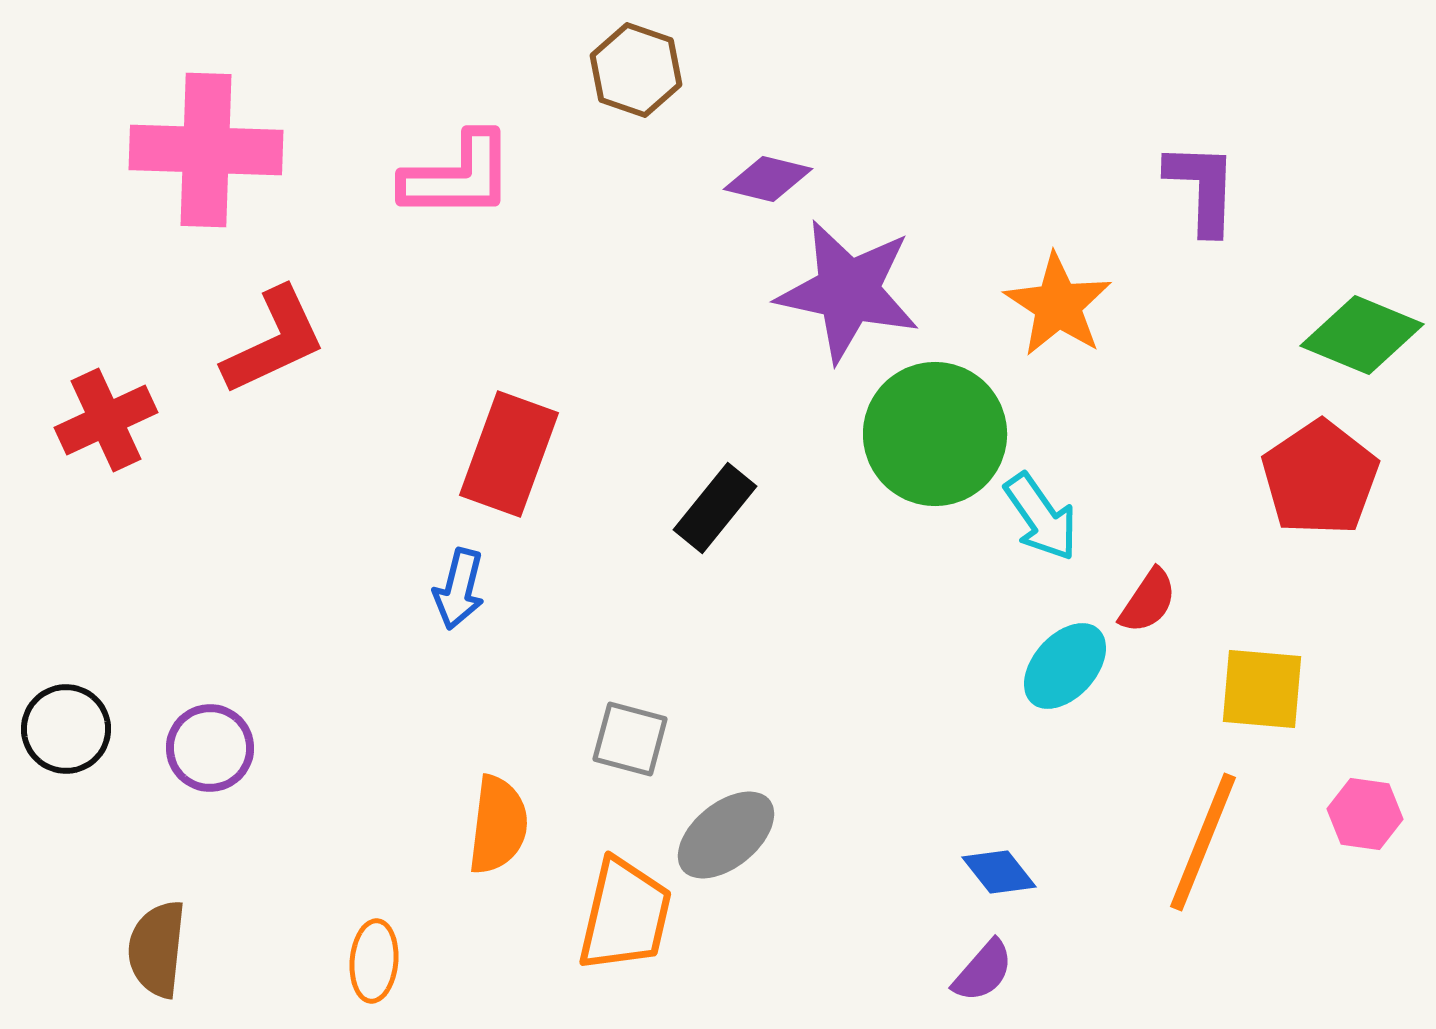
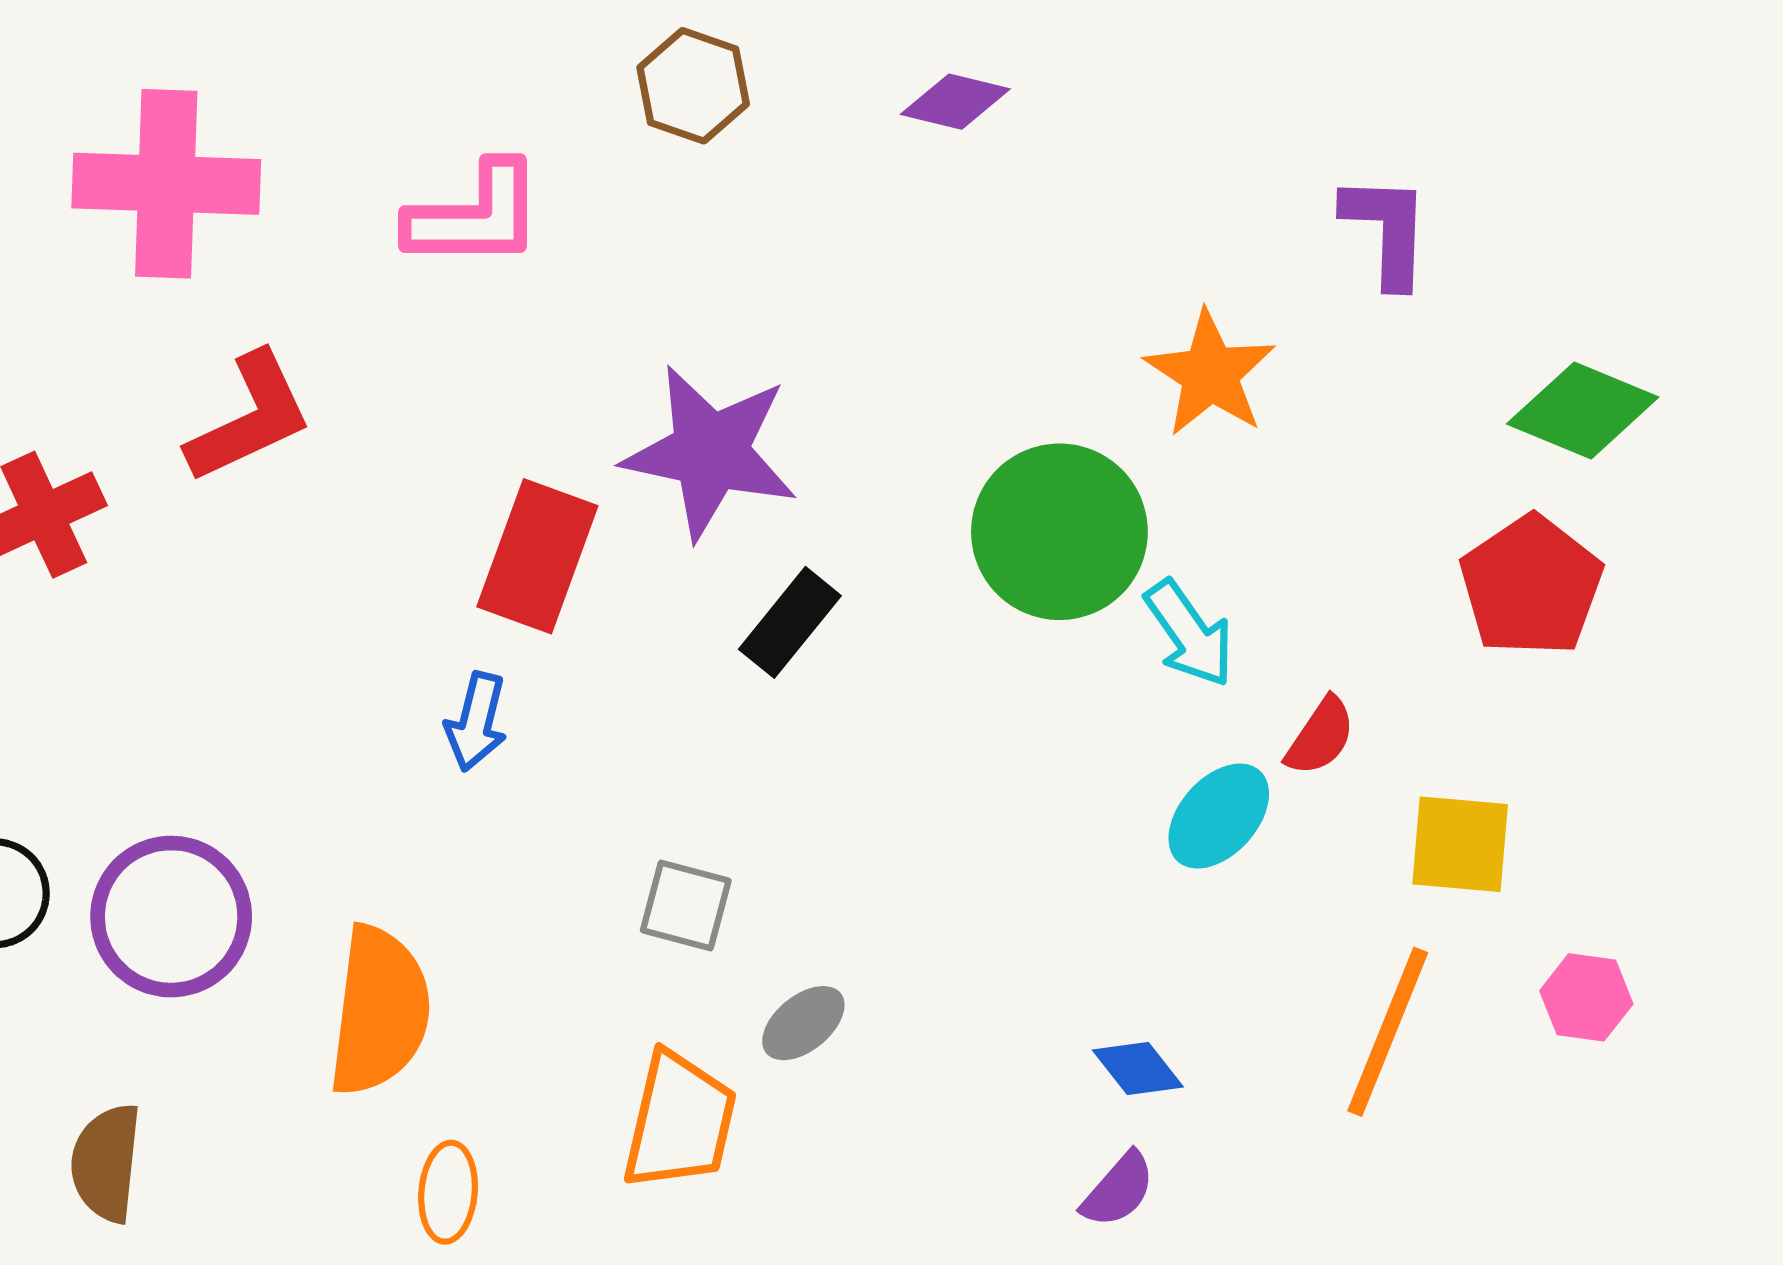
purple diamond: (768, 179) -> (955, 102), moved
purple star: (848, 291) -> (710, 452), moved
purple circle: (210, 748) -> (171, 917), size x1.5
orange semicircle: (498, 825) -> (379, 1011), moved, size x1.4
gray ellipse: (726, 835) -> (803, 1023), size x0.7
orange ellipse: (374, 961) -> (448, 1192), moved

